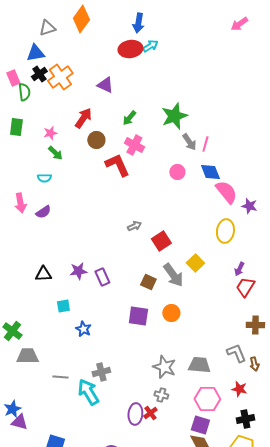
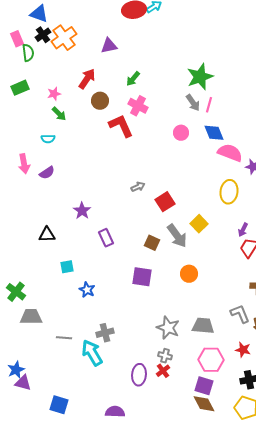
blue triangle: (35, 53) -> (39, 14), turned 30
purple triangle: (105, 85) -> (109, 46), turned -36
green star: (174, 116) -> (200, 77), moved
green rectangle: (16, 127) -> (20, 88), turned 60
pink semicircle: (226, 192) -> (230, 153), turned -30
purple star: (78, 271) -> (82, 211), moved, turned -30
orange circle: (171, 313) -> (189, 274), moved
red cross: (150, 413) -> (163, 371), moved

